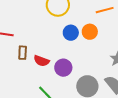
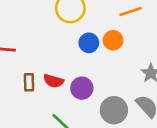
brown rectangle: (23, 53) -> (29, 82), moved

